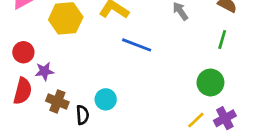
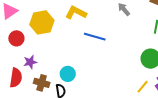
red circle: (23, 52) -> (16, 38), moved
cyan circle: (106, 99) -> (68, 74), moved

